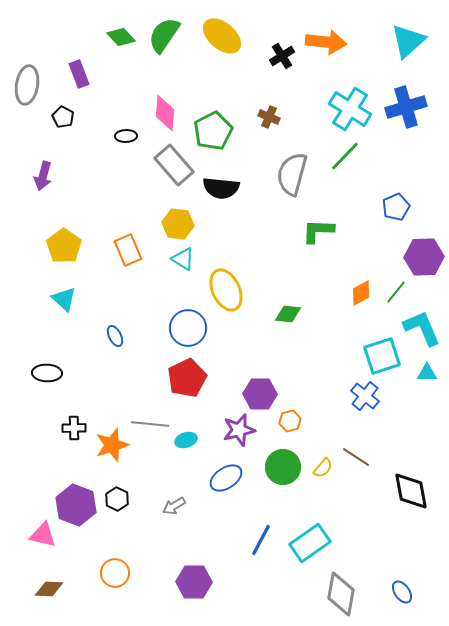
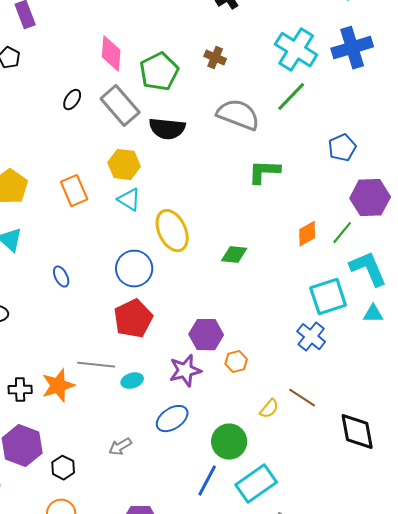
black ellipse: (126, 136) -> (72, 100), moved, turned -55
gray semicircle: (292, 174) -> (238, 115), turned 96
black cross: (74, 428) -> (20, 390), moved
green circle: (283, 467) -> (229, 442), moved
black hexagon: (117, 499) -> (63, 468), moved

